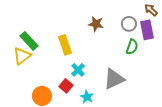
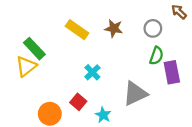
purple rectangle: (147, 30) -> (172, 72), moved
yellow rectangle: (65, 45) -> (77, 30), moved, turned -36
cyan cross: (78, 70) -> (92, 72), moved

